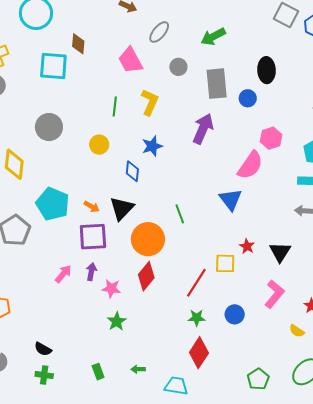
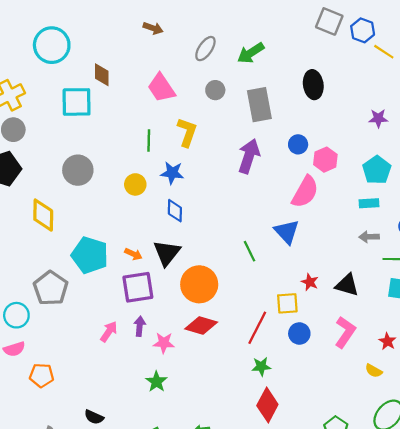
gray ellipse: (159, 32) -> (205, 49), moved
blue circle: (248, 98) -> (298, 144), moved
blue star: (152, 146) -> (172, 173), moved, turned 30
green line: (180, 214) -> (250, 251), moved
black triangle: (280, 252) -> (347, 285), turned -40
red diamond: (146, 276) -> (201, 326), turned 72
blue circle: (235, 314) -> (299, 334), moved
green star: (117, 321) -> (156, 382), moved

